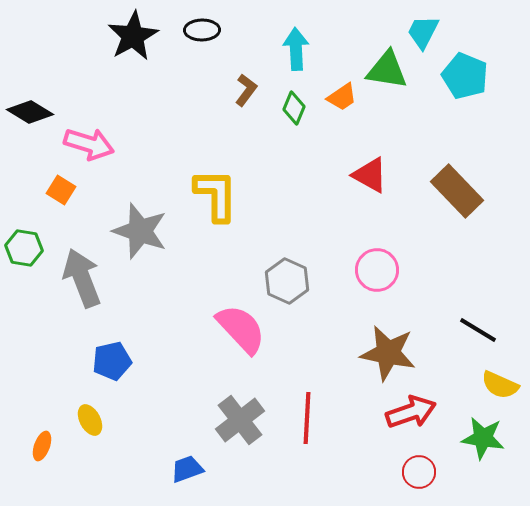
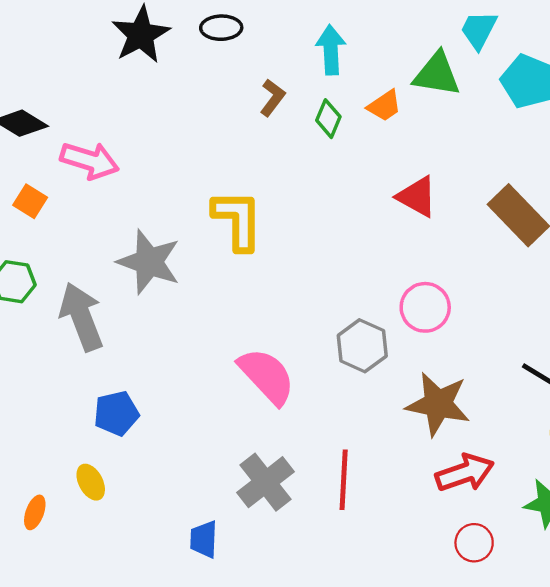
orange square: (61, 190) -> (30, 201), moved
gray hexagon: (287, 281) -> (362, 346), moved
blue trapezoid: (187, 469) -> (204, 539), turned -68

